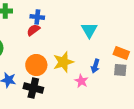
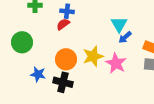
blue arrow: (95, 66) -> (125, 37), moved, turned 32
pink star: (81, 81) -> (116, 63), moved, size x1.5

